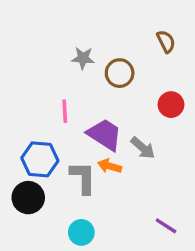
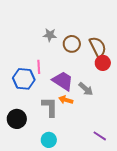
brown semicircle: (166, 42) -> (98, 47), moved, size x1.5
blue hexagon: (40, 159) -> (24, 79), moved

